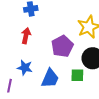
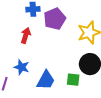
purple pentagon: (62, 46) -> (55, 19), moved

